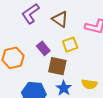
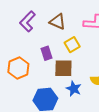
purple rectangle: (43, 48) -> (46, 53), turned 32

